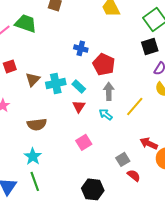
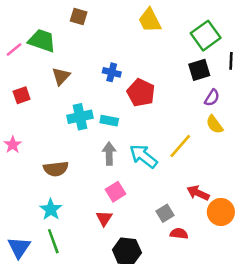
brown triangle: (33, 79) -> (61, 76), moved
cyan rectangle: (79, 86) -> (109, 121), turned -32
gray arrow: (109, 91) -> (109, 154), moved
red triangle: (79, 106) -> (104, 218), moved
cyan arrow: (106, 114) -> (143, 156), size x1.6
red semicircle: (134, 175) -> (179, 234), turned -32

